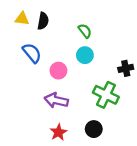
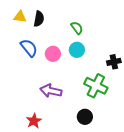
pink circle: (58, 71) -> (53, 54), moved
red star: (58, 132) -> (34, 121), moved

